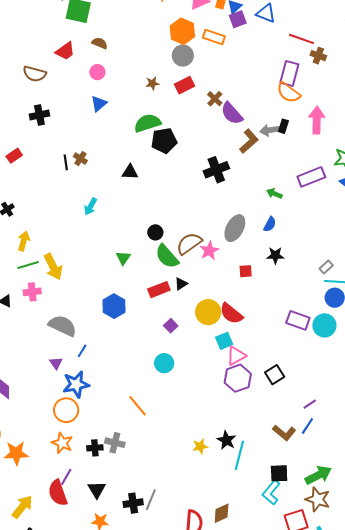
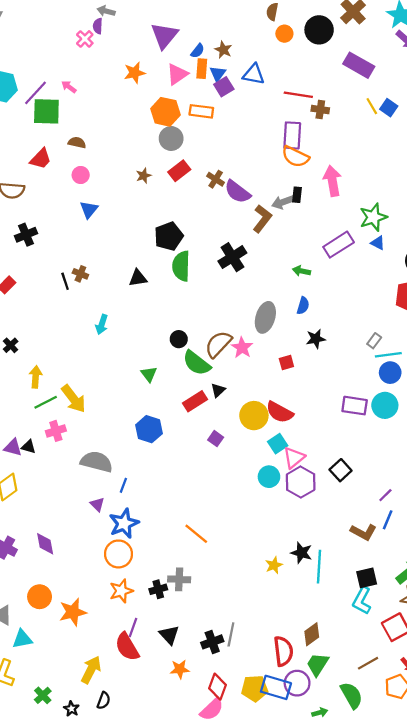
green semicircle: (147, 123) -> (181, 266), moved, turned -60
cyan circle: (164, 363) -> (269, 477), moved
orange star: (62, 443) -> (121, 591), turned -30

